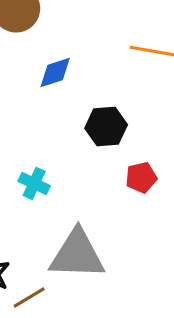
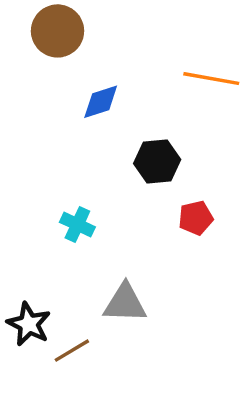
gray triangle: (77, 254) -> (125, 303), size x0.7

